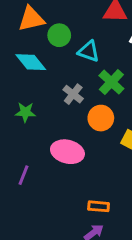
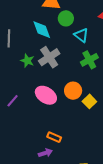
gray cross: (73, 94) -> (49, 57), moved, size x1.5
orange circle: (101, 118) -> (73, 91), moved

